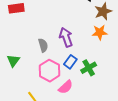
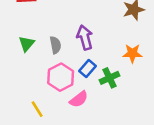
orange star: (100, 32) -> (132, 53), moved
green triangle: (13, 61) -> (27, 44), moved

